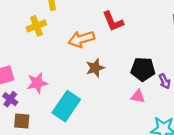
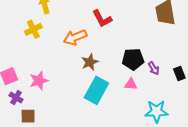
cyan rectangle: (66, 106) -> (96, 90), moved

